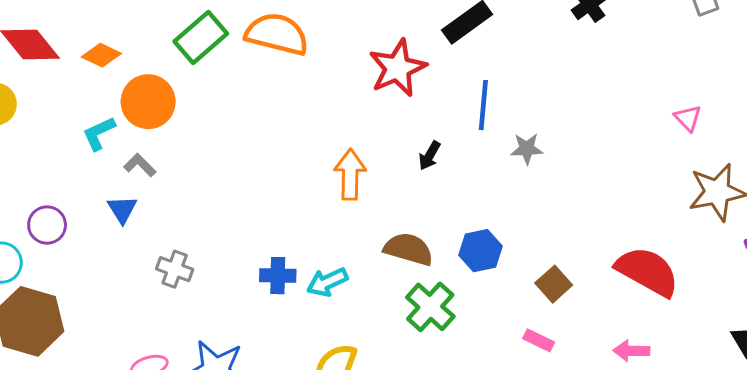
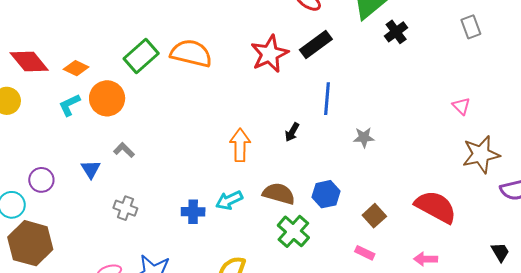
red star: (398, 68) -> (270, 54), moved
cyan L-shape: (99, 133) -> (69, 105), moved
gray star: (527, 149) -> (364, 137), moved
gray L-shape: (140, 165) -> (124, 150), moved
cyan arrow: (327, 282) -> (229, 200), moved

